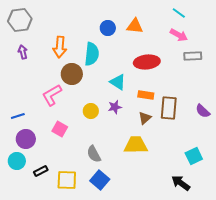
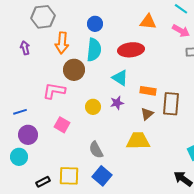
gray hexagon: (20, 20) -> (43, 17), moved
orange triangle: (135, 26) -> (148, 22), moved
blue circle: (108, 28) -> (95, 24), moved
red ellipse: (147, 62) -> (131, 50), moved
pink L-shape: (52, 95) -> (54, 91), turned 40
black rectangle: (41, 171) -> (43, 182), moved

